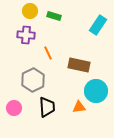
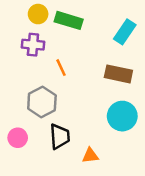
green rectangle: (54, 16) -> (69, 20), size x1.5
brown rectangle: (79, 65) -> (118, 74), moved
orange triangle: (79, 107) -> (90, 156), moved

